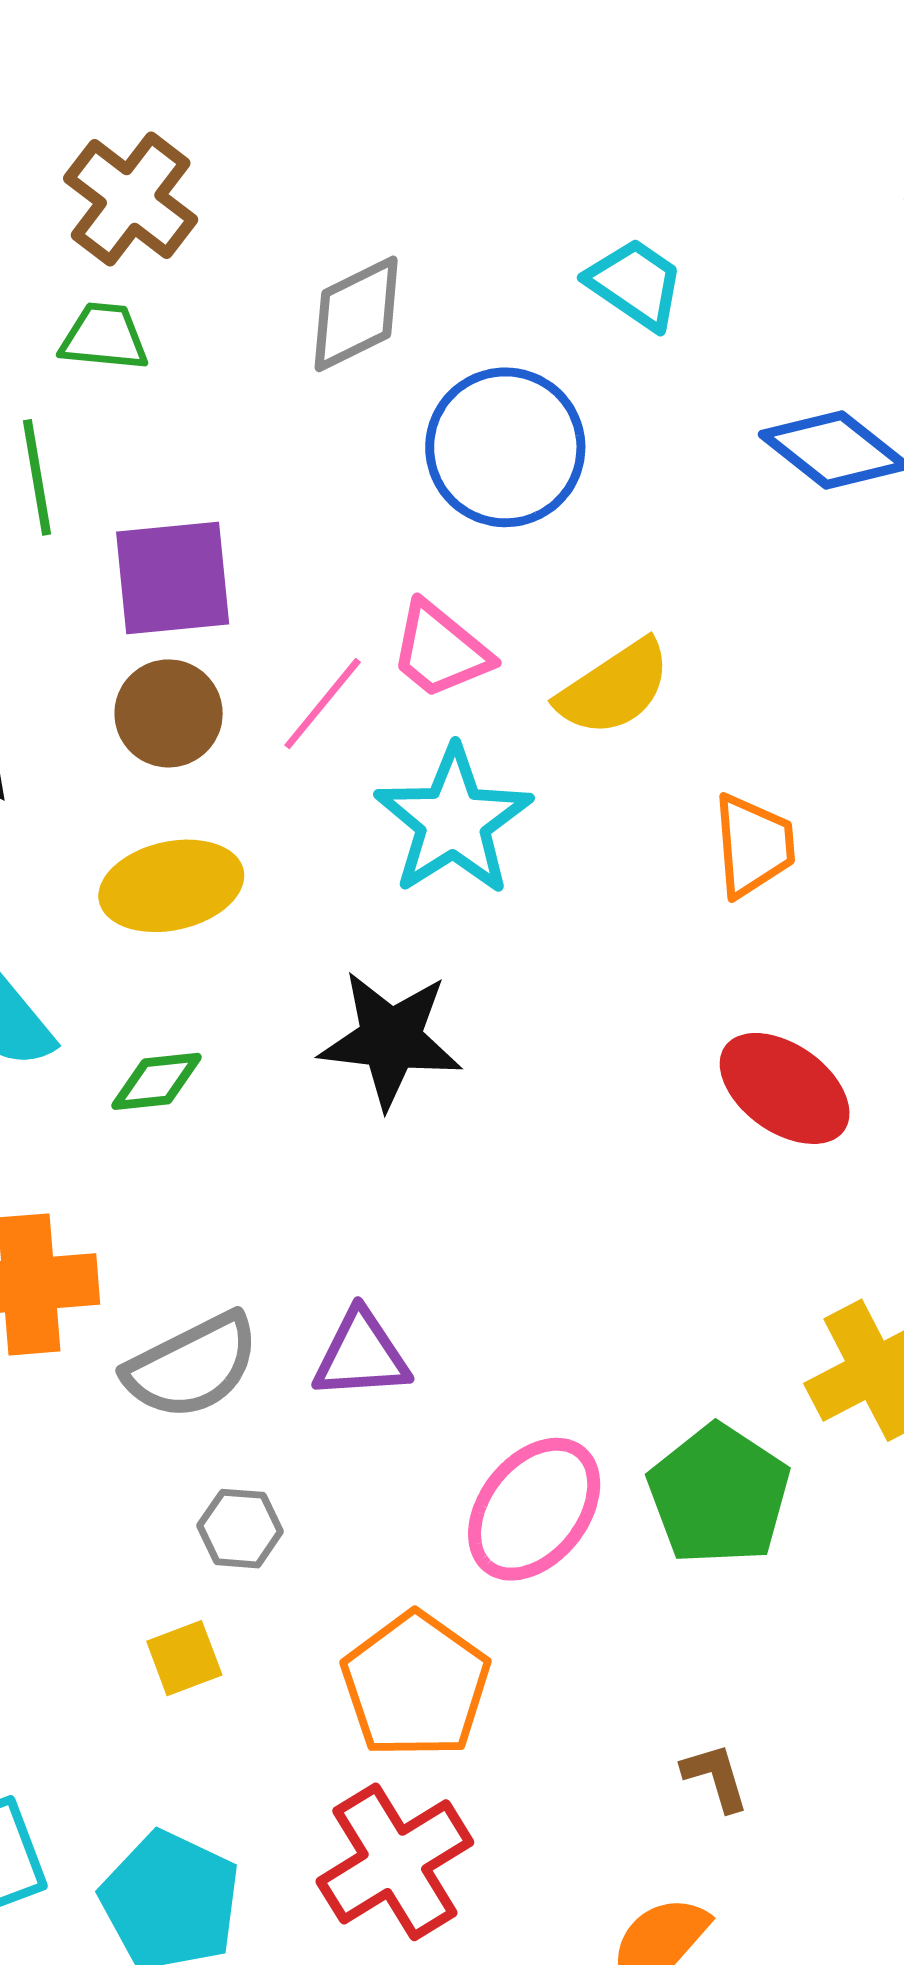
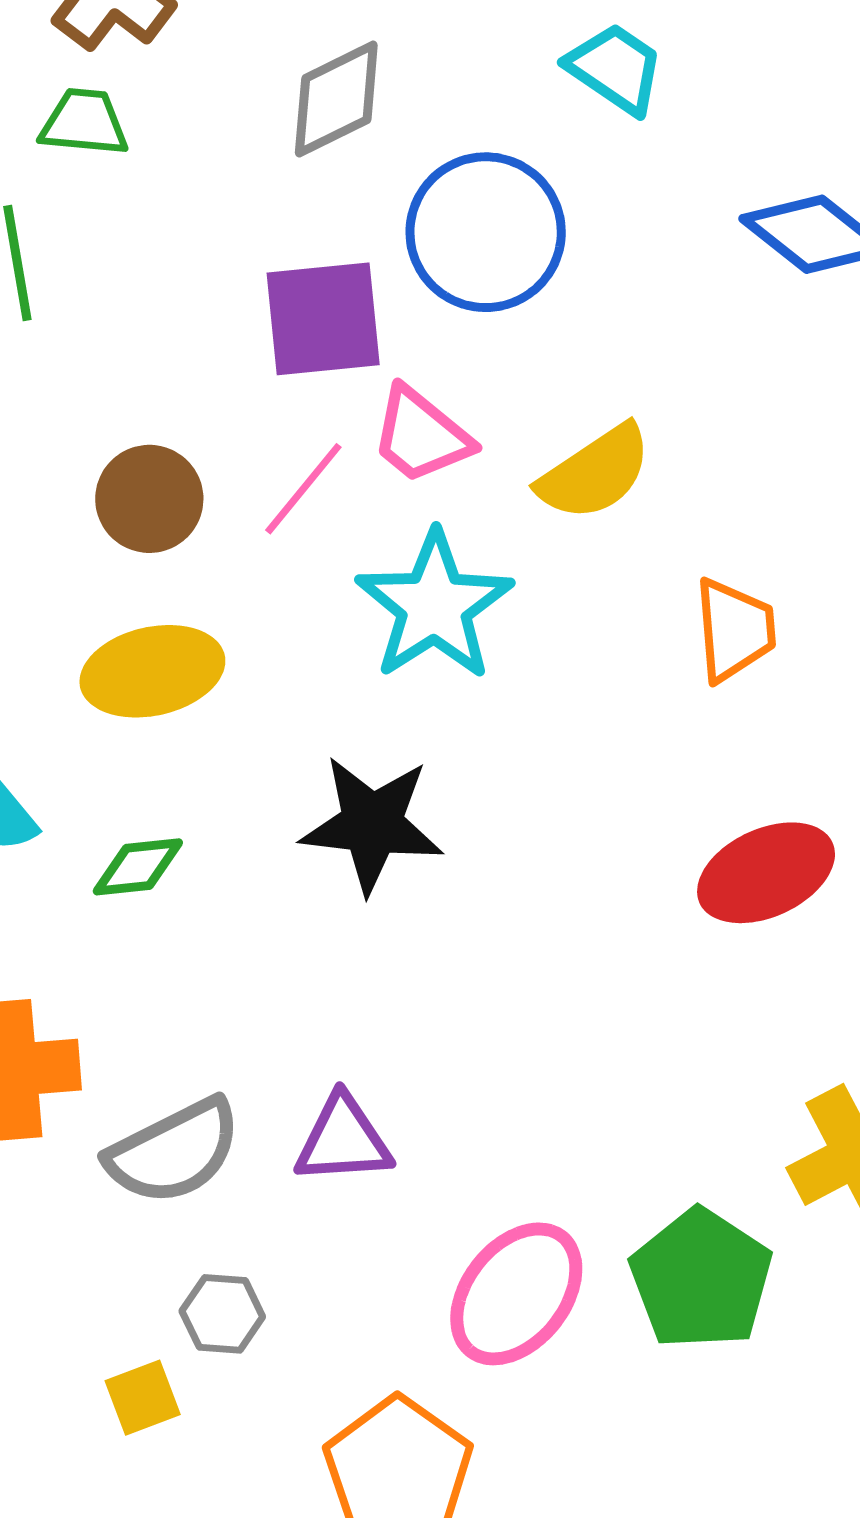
purple square: (173, 578) -> (323, 319), moved
red ellipse: (785, 1088) -> (766, 873), turned -60
yellow square: (184, 1658) -> (143, 1398), moved

